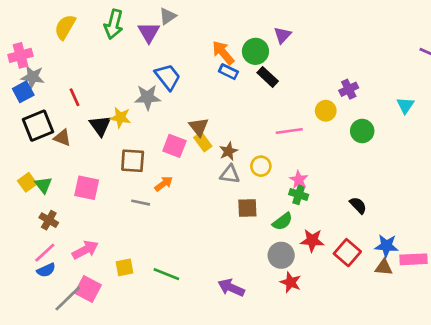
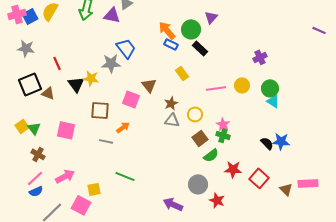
purple triangle: (149, 32) -> (112, 15), turned -48
pink cross: (20, 55) -> (17, 14), moved
blue square: (23, 92) -> (30, 16), moved
cyan triangle: (405, 105) -> (273, 101), moved, turned -32
yellow circle: (326, 111) -> (242, 85), moved
yellow rectangle: (203, 142) -> (182, 73), moved
brown square: (247, 208) -> (200, 138), moved, turned -35
blue star: (386, 246) -> (281, 141), moved
gray circle: (281, 255) -> (198, 184), moved
brown triangle: (384, 267) -> (286, 189), turned 40
green line: (166, 274) -> (125, 176), moved
pink square: (88, 289) -> (81, 205), moved

